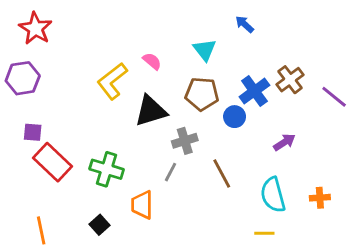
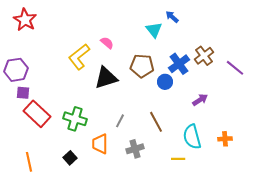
cyan triangle: (205, 50) -> (154, 30), moved
purple hexagon: (23, 78) -> (16, 70), moved
gray cross: (185, 141) -> (135, 149), moved
yellow line: (264, 233) -> (178, 159), moved

